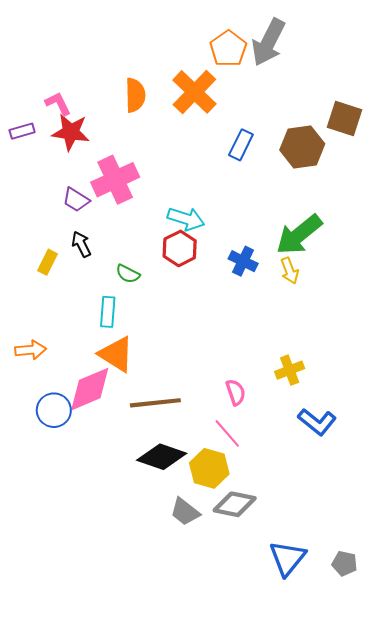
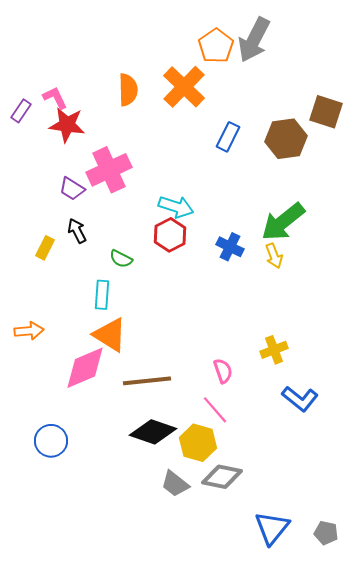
purple rectangle: (22, 131) -> (21, 111), moved, turned -40
blue circle: (54, 410) -> (51, 441), moved

